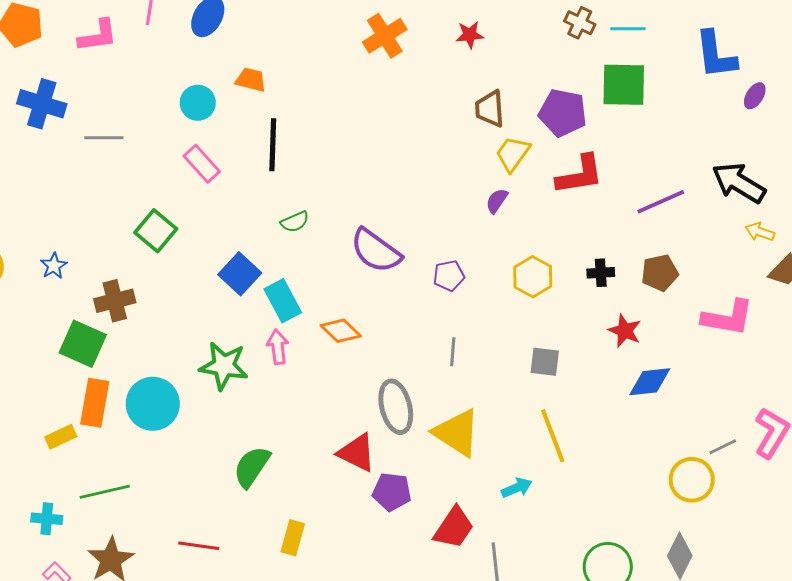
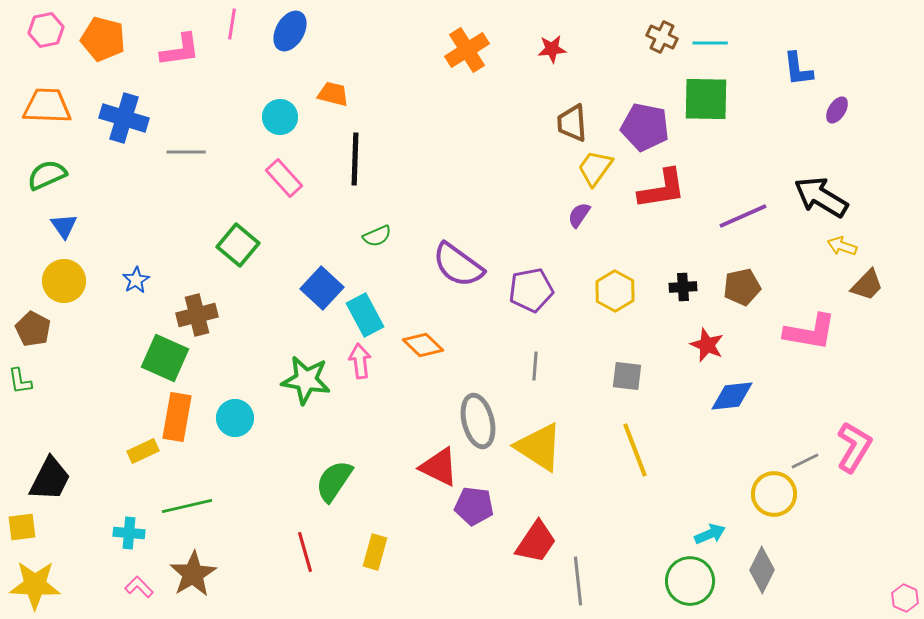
blue L-shape: (716, 55) -> (798, 69), size x0.7
purple pentagon: (449, 276) -> (531, 290), size x1.4
cyan circle: (153, 404) -> (235, 418), size x0.7
cyan arrow: (517, 488) -> (710, 534), moved
red line: (199, 546) -> (305, 552), moved, turned 66

